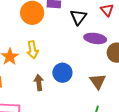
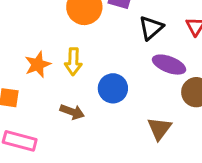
blue circle: (62, 73) -> (113, 88), moved
brown arrow: (39, 83) -> (72, 112), turned 105

